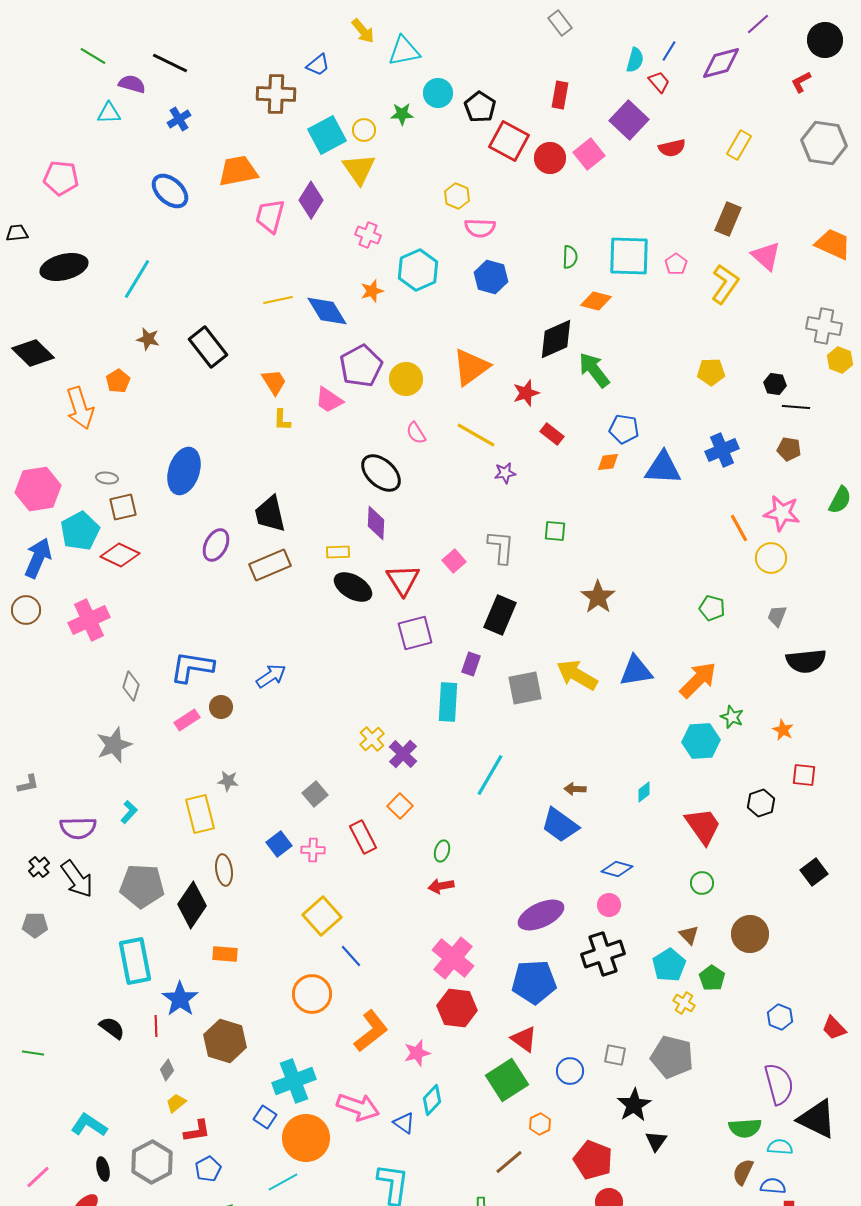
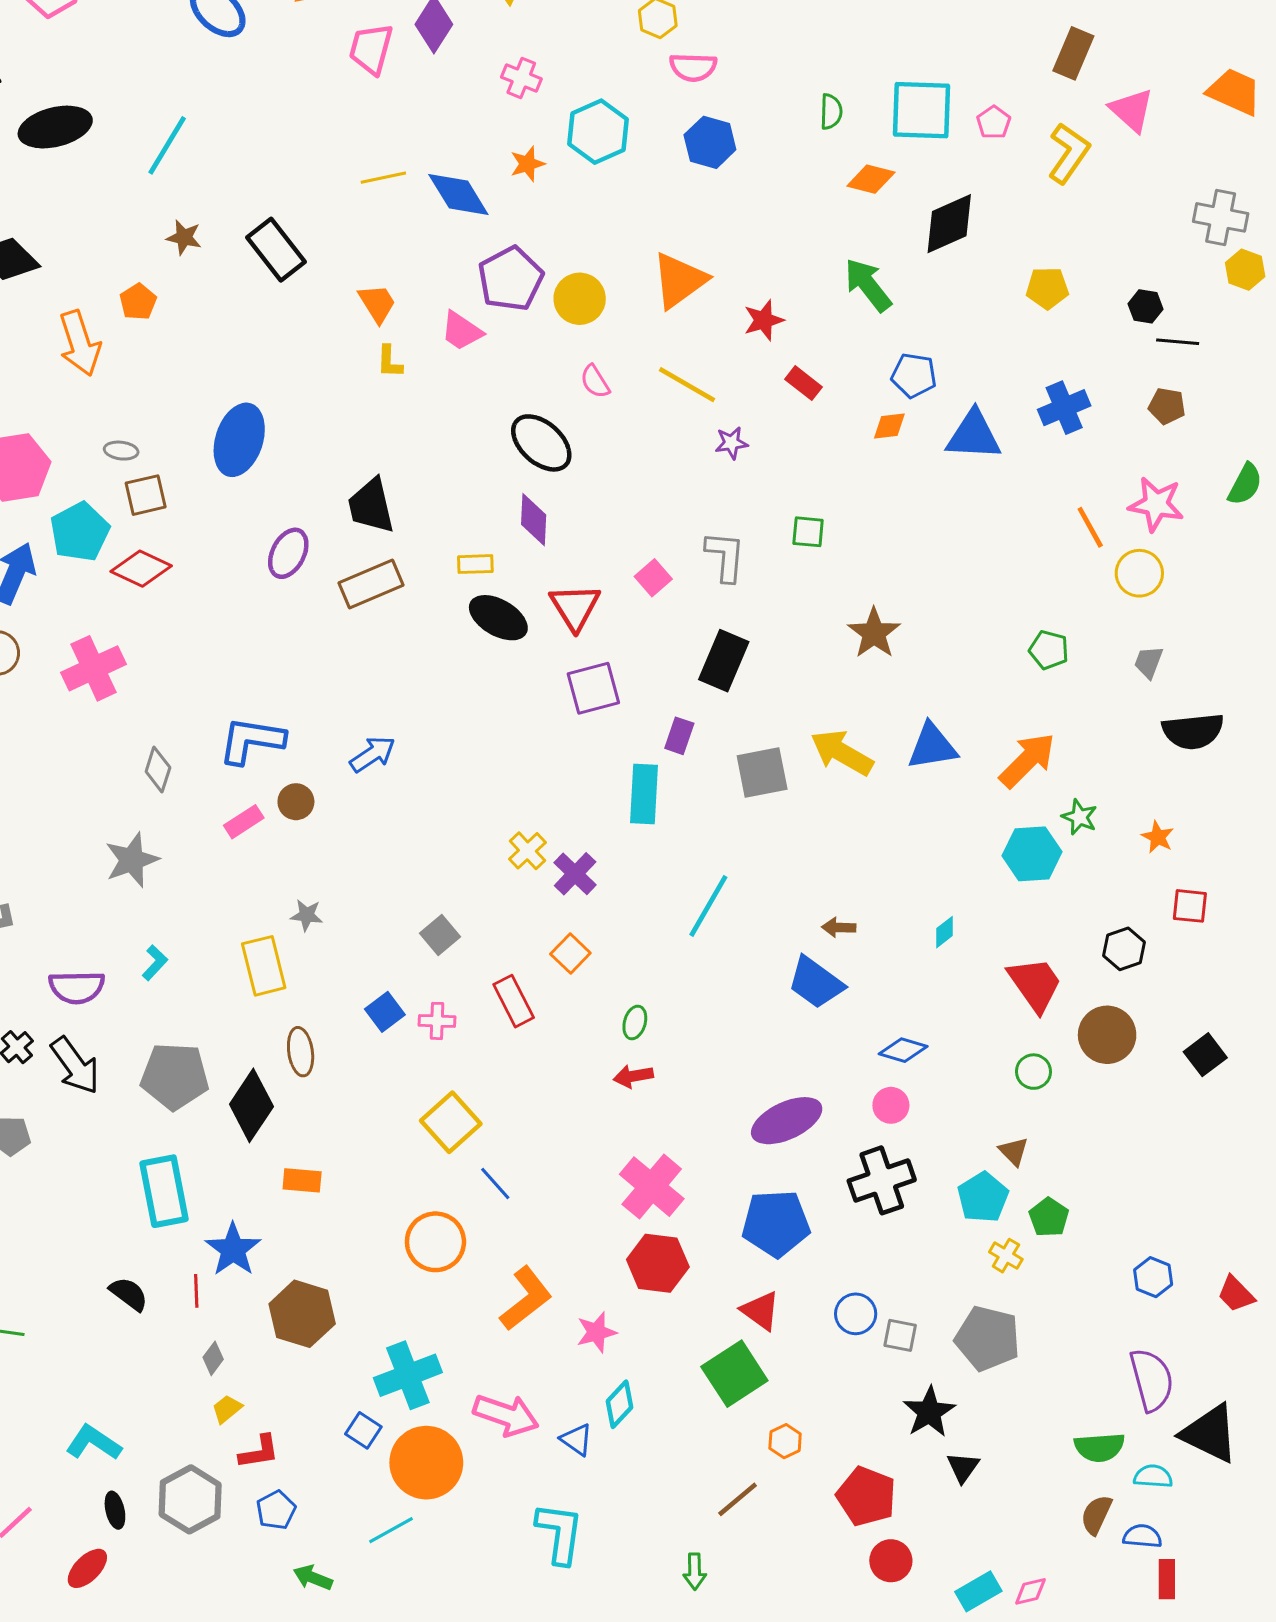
black diamond: (556, 339) -> (949, 224), moved
brown circle: (750, 934) -> (1107, 1035), moved
blue circle: (570, 1071) -> (856, 1314), moved

